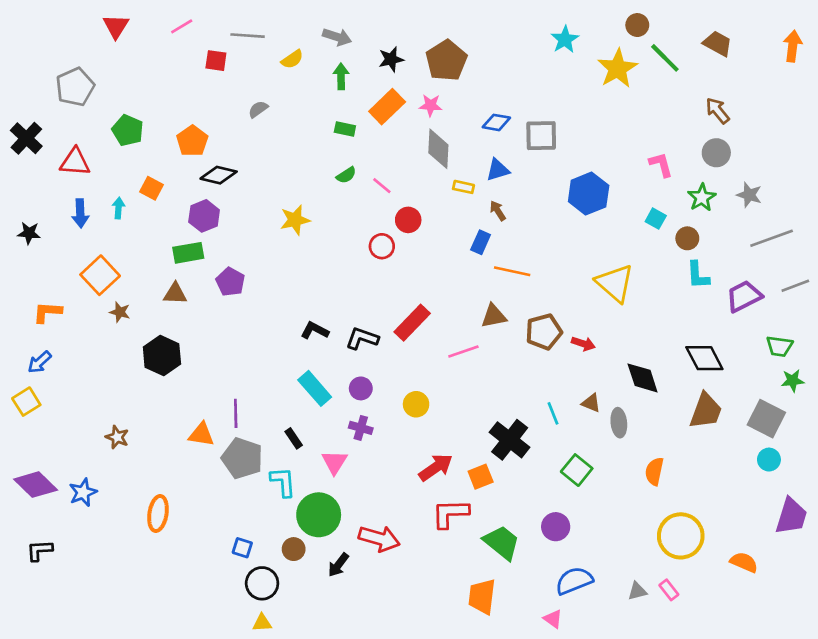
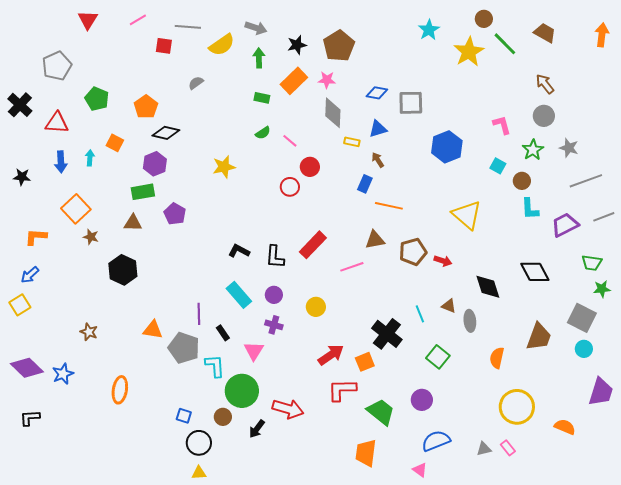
yellow semicircle: (292, 59) -> (222, 45), size x1.5
black L-shape: (362, 338) -> (275, 257), turned -105
brown trapezoid: (706, 411) -> (539, 337), moved
purple line: (236, 413) -> (199, 314), moved

